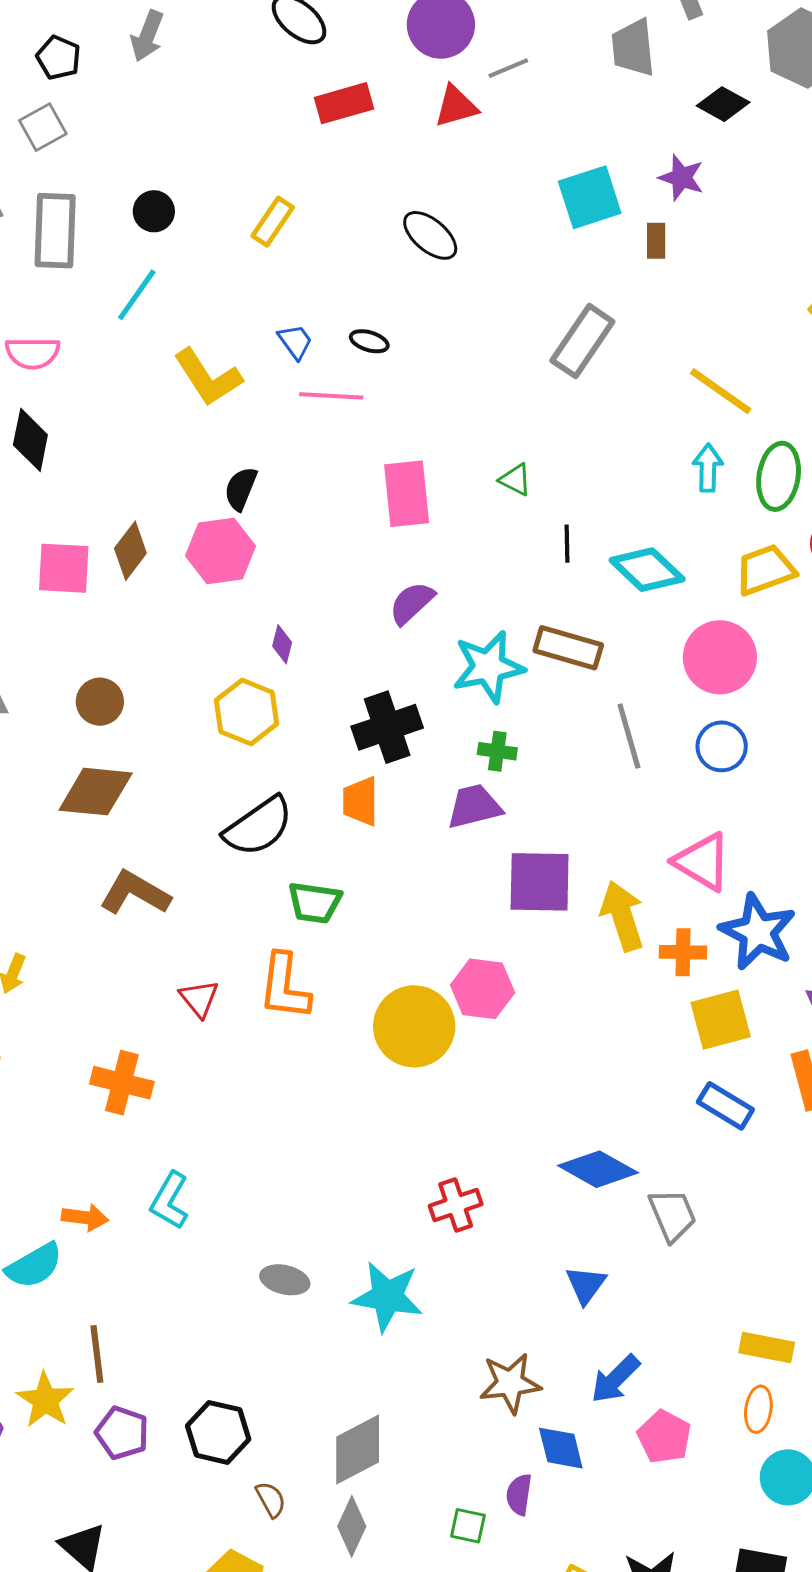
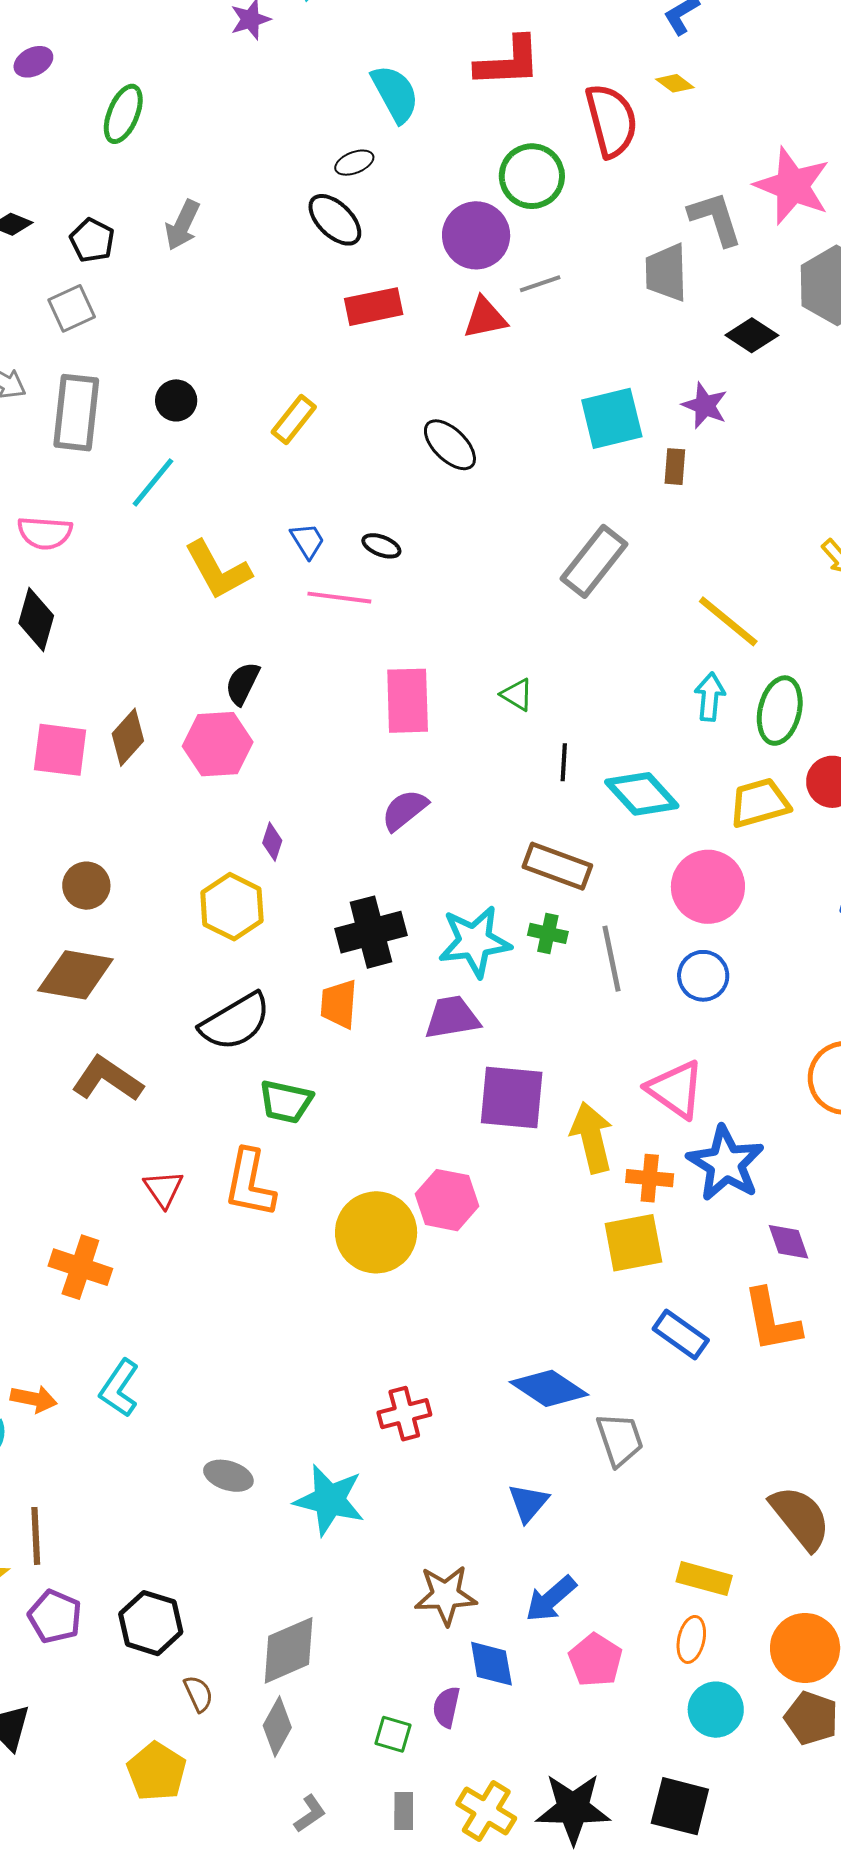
cyan star: (488, 667) -> (475, 941), moved
green cross: (497, 751) -> (548, 933), moved
yellow square: (721, 1020) -> (633, 1243), moved

